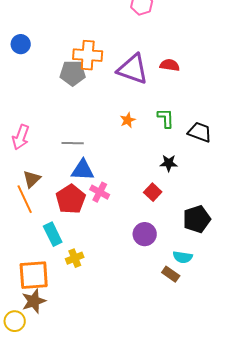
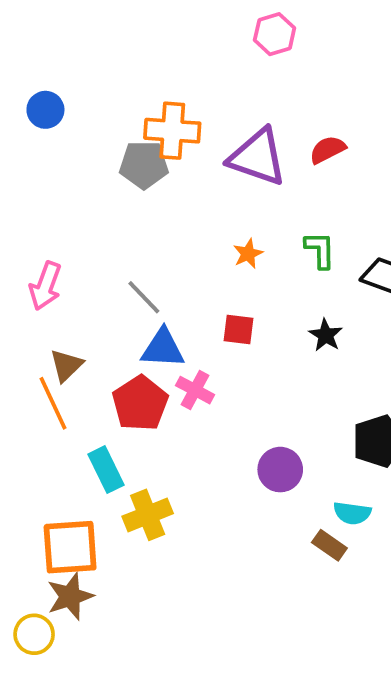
red semicircle: (170, 65) -> (328, 150), turned -36
gray line: (73, 143) -> (144, 297), turned 45
black star: (169, 163) -> (326, 335), turned 30
red square: (153, 192) -> (239, 329), moved, turned -36
yellow cross: (75, 258) -> (148, 515), size x1.4

